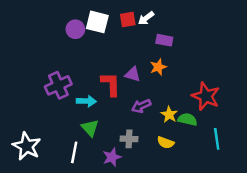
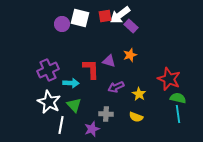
white arrow: (146, 18) -> (120, 15), size x1.5
purple rectangle: (164, 40) -> (131, 26), moved, turned 32
green semicircle: (187, 119) -> (178, 98), moved
white star: (27, 146) -> (49, 102), moved

